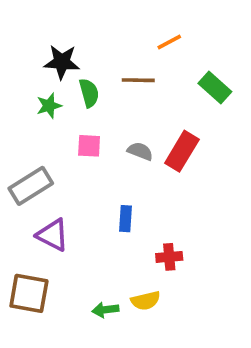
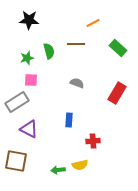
black star: (62, 62) -> (29, 20), moved
pink square: (89, 146) -> (31, 80), moved
red rectangle: (182, 151) -> (117, 93), moved

